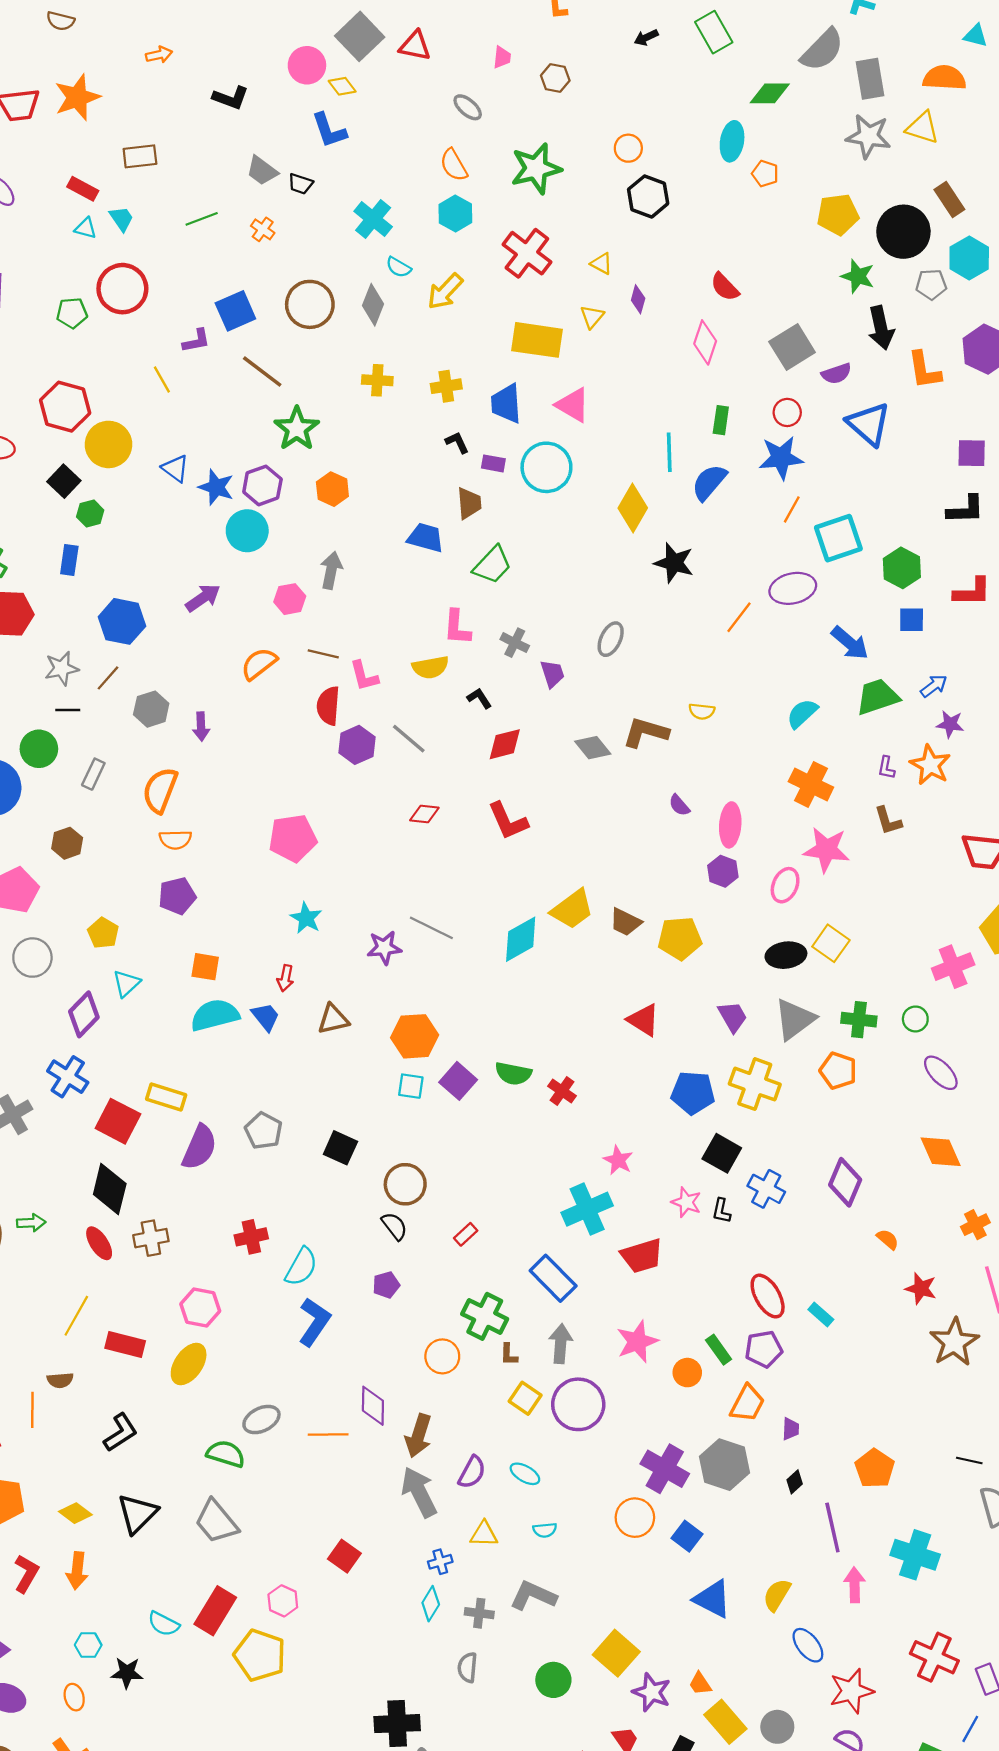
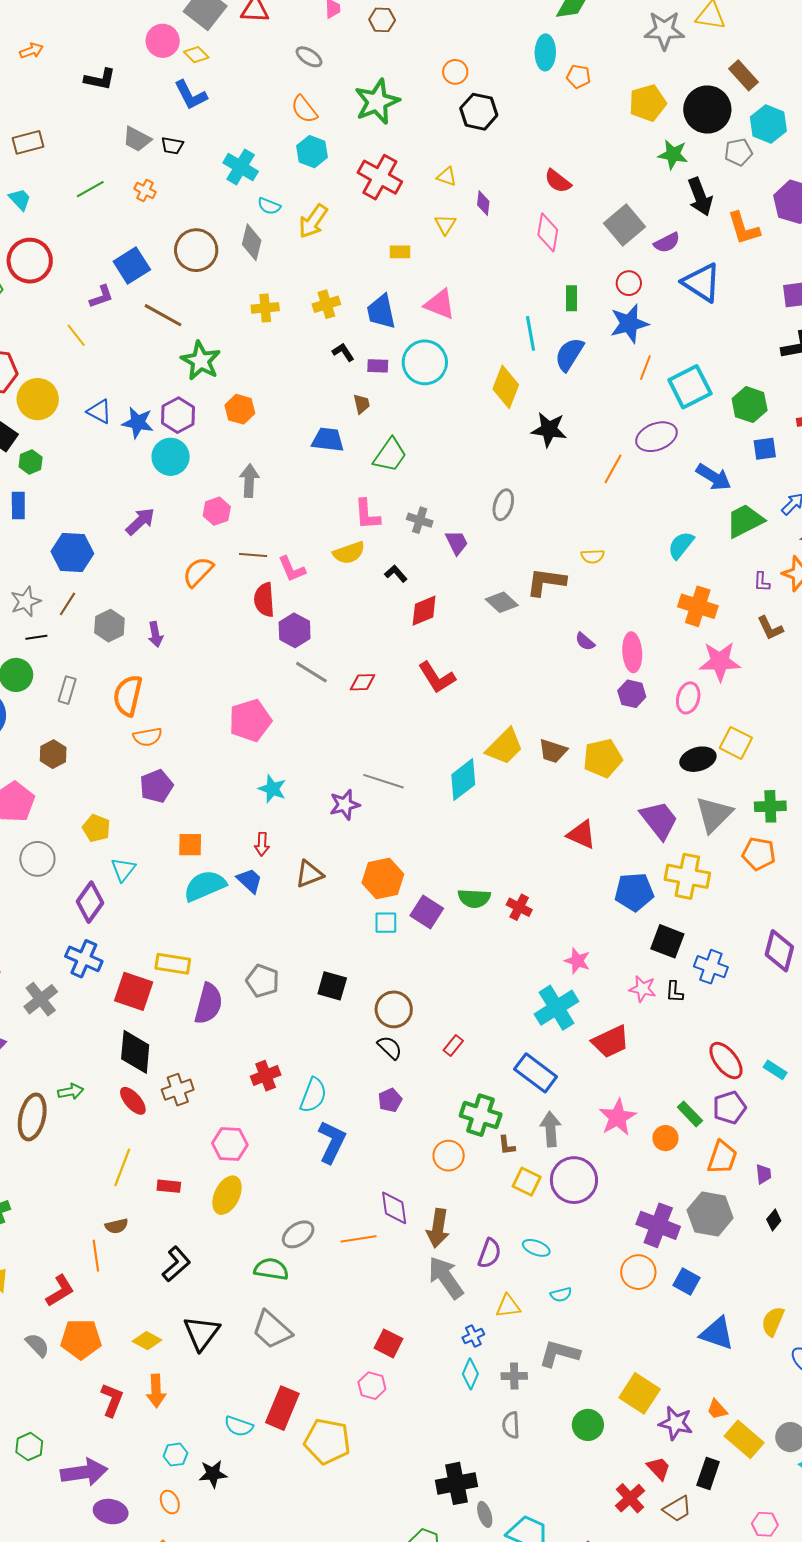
yellow rectangle: (537, 340) -> (400, 252), size x0.5
brown trapezoid: (469, 503) -> (362, 404), size x0.7
gray line: (409, 739) -> (311, 672), moved
purple trapezoid: (733, 1017) -> (659, 820), size x1.4
red rectangle: (125, 1344) -> (169, 1186), size x0.7
pink hexagon: (283, 1601) -> (372, 1386), moved

